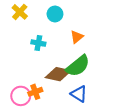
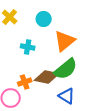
orange triangle: (77, 37) -> (65, 41), size x1.6
orange cross: (35, 92) -> (25, 82), moved

